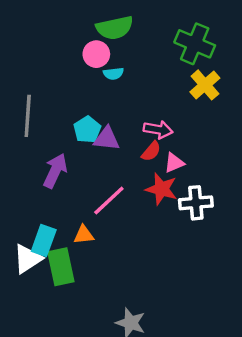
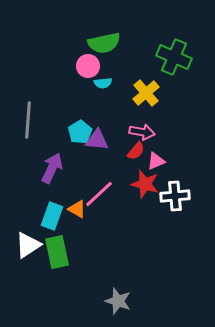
yellow cross: (205, 85) -> (146, 93), moved
orange triangle: (84, 235) -> (77, 209), moved, turned 36
cyan rectangle: (44, 241) -> (52, 216), moved

